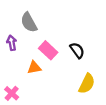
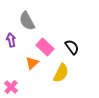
orange triangle: (34, 68) -> (32, 63), turned -32
yellow semicircle: (87, 84) -> (61, 73), moved

